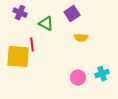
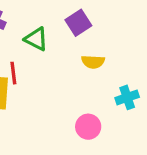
cyan cross: (102, 74) -> (127, 97), moved

